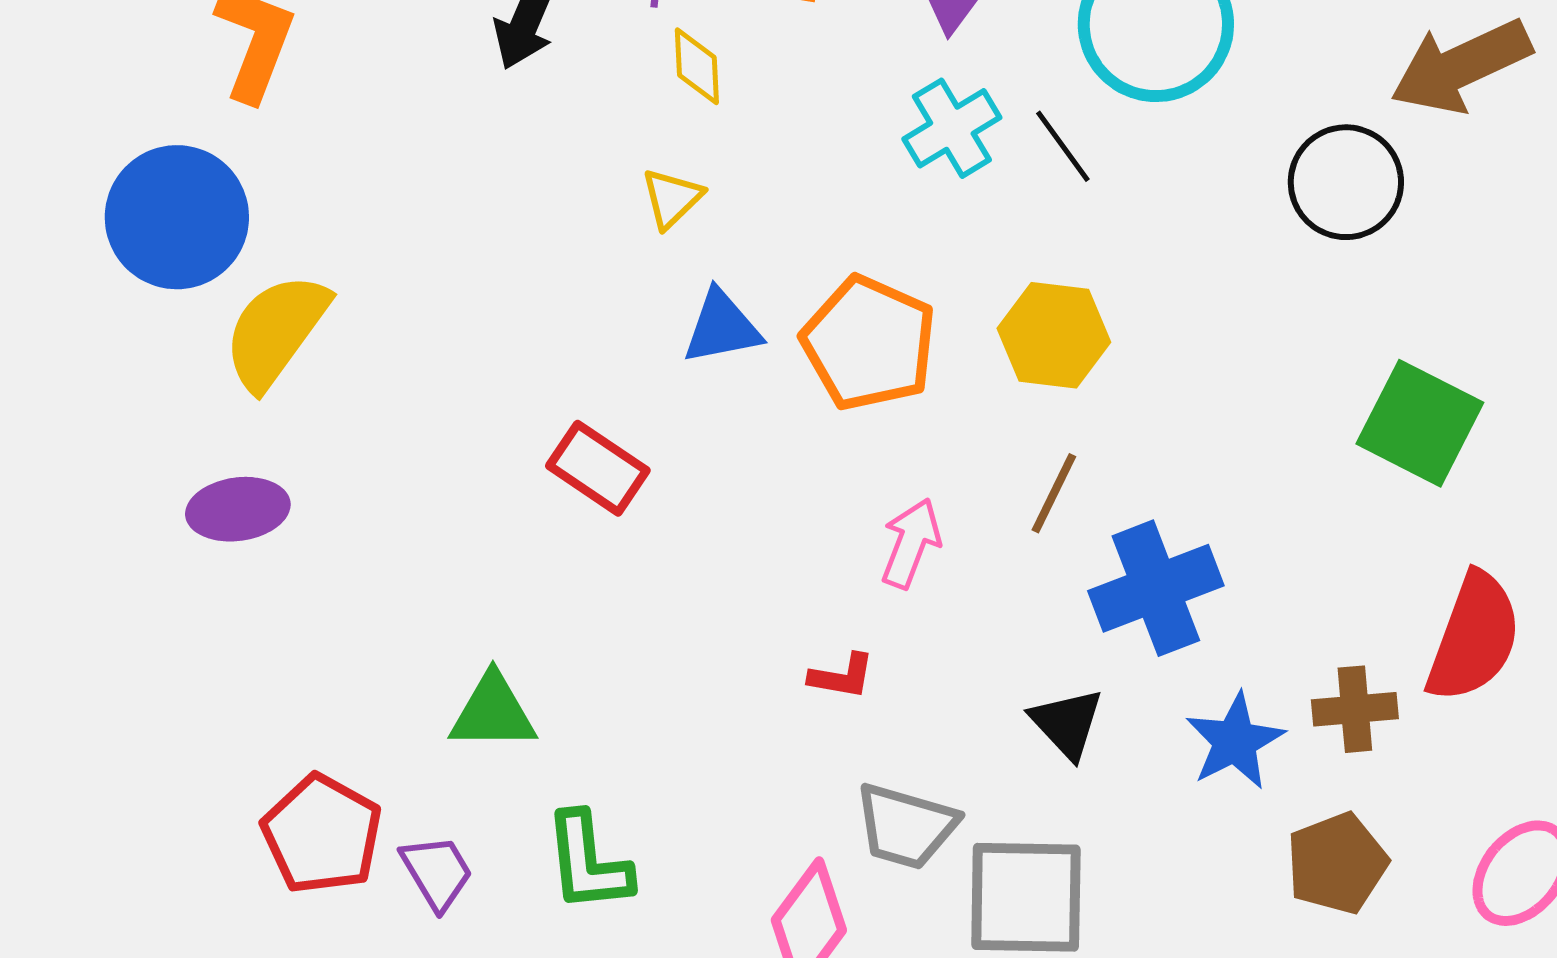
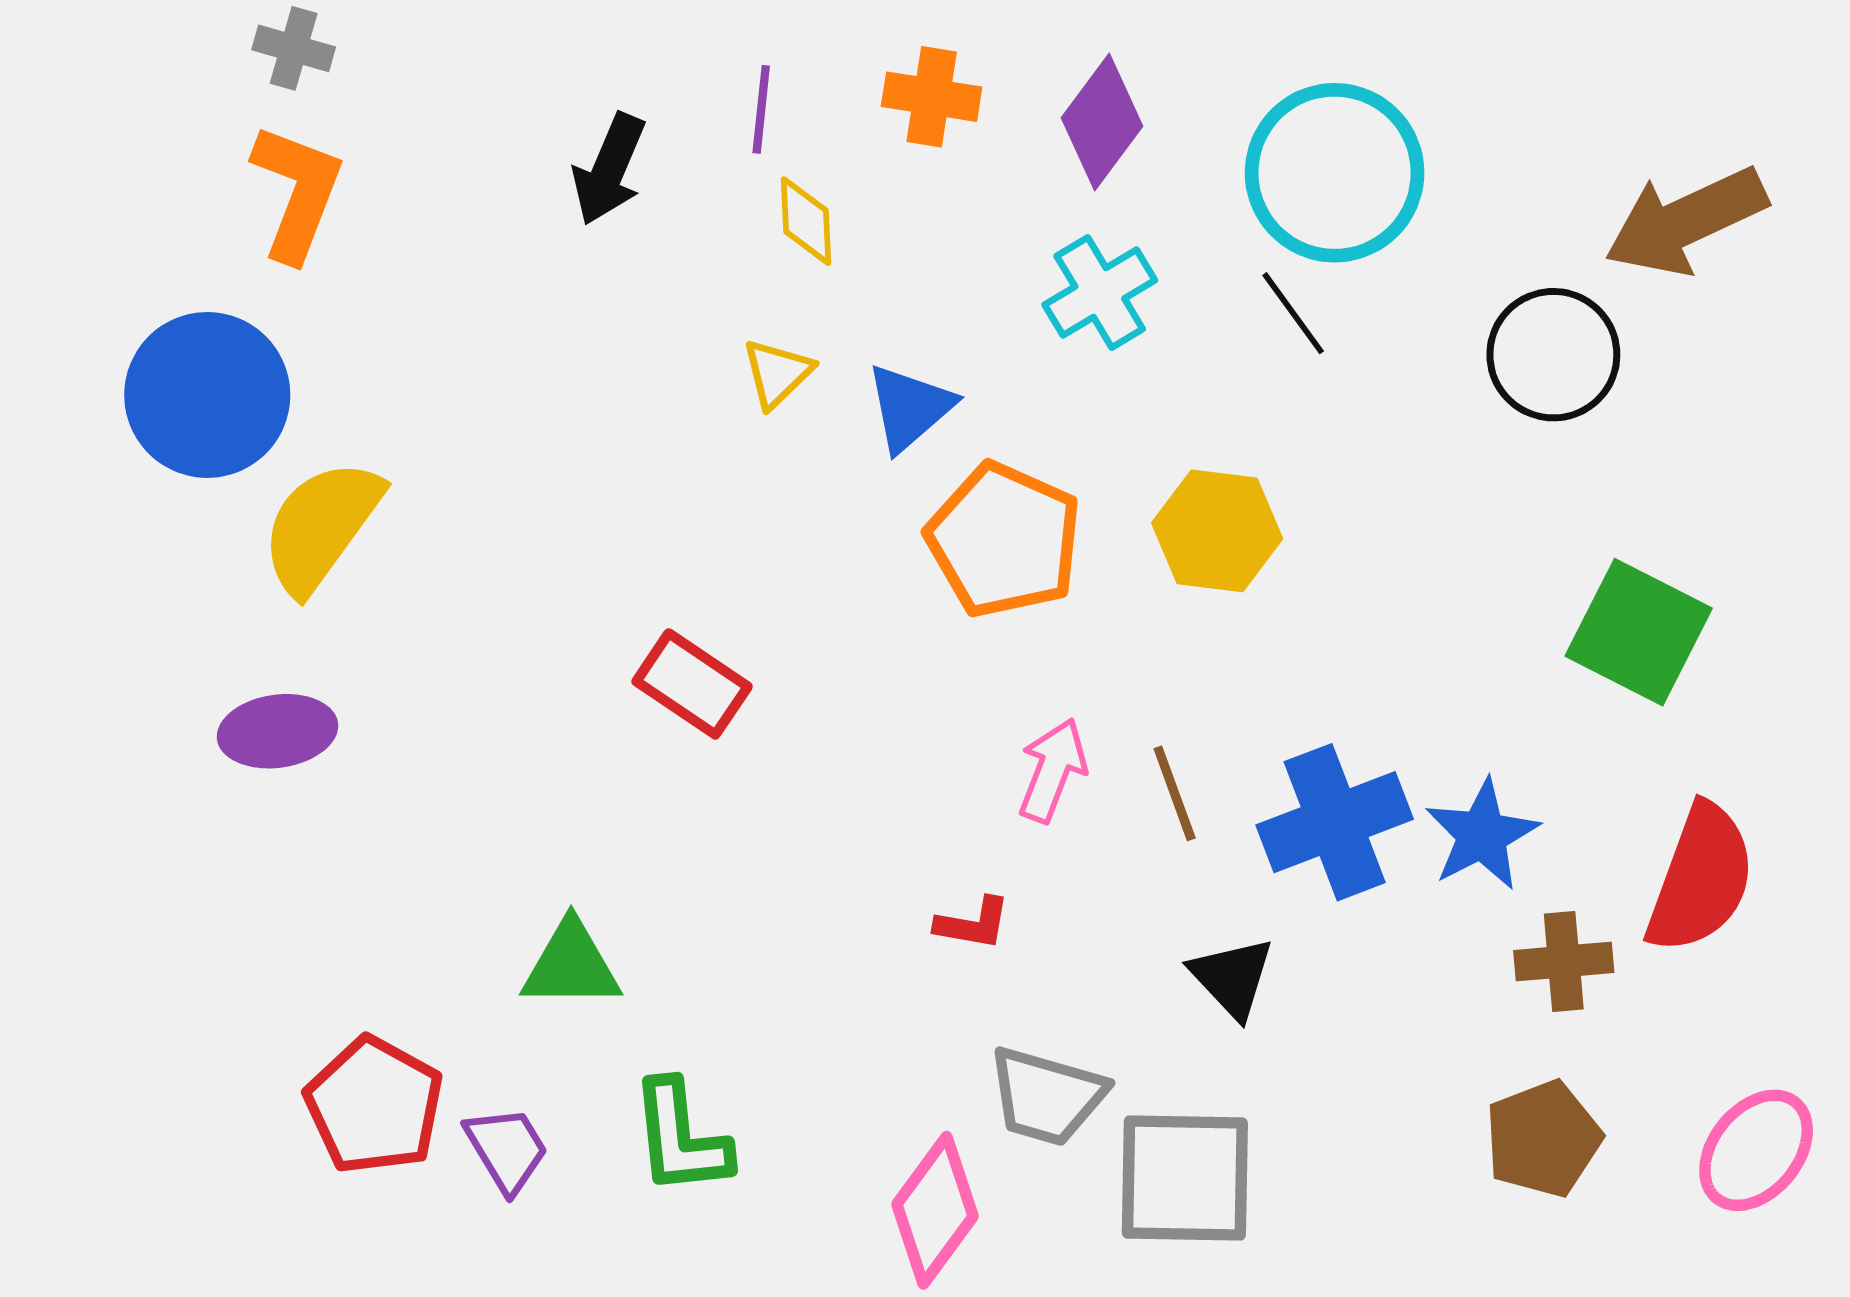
black line: (1063, 146) -> (1293, 313), moved
blue triangle: (722, 327) -> (910, 408), moved, turned -30
brown line: (1054, 493) -> (1175, 793), moved, turned -46
blue star: (1235, 741) -> (1482, 835), moved

